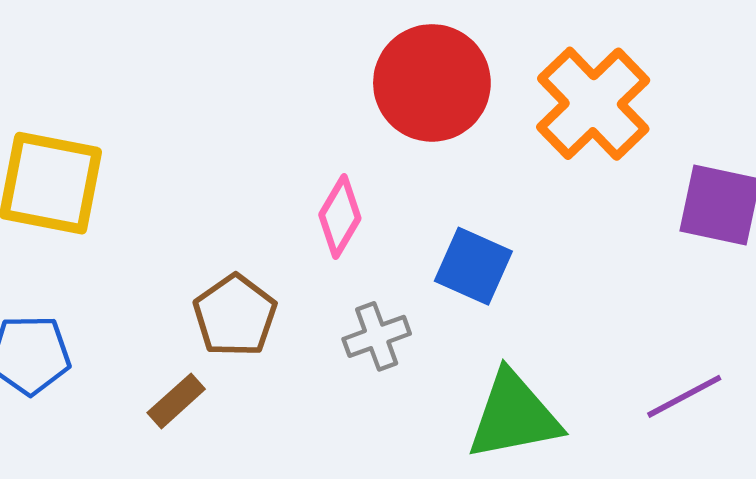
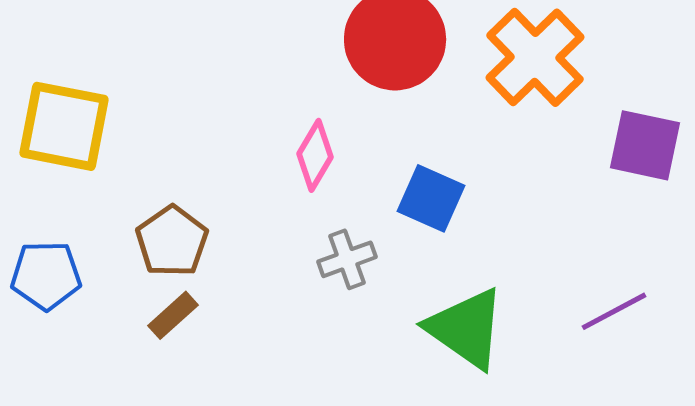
brown pentagon: (235, 316) -> (172, 241), moved
green triangle: (514, 416) -> (466, 328), turned 46

